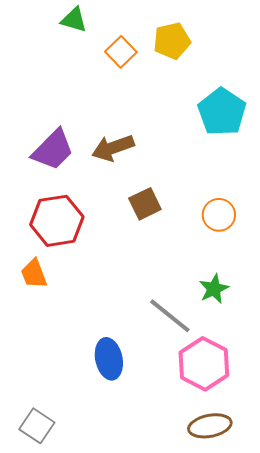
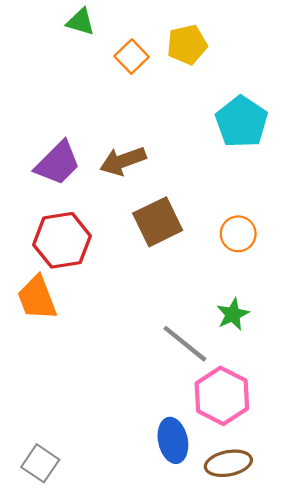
brown square: (145, 204) -> (158, 222), size x1.4
orange trapezoid: (34, 274) -> (37, 298), size x1.4
blue ellipse: (109, 359) -> (173, 440), moved

